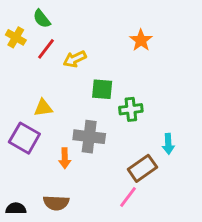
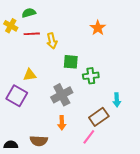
green semicircle: (42, 19) -> (29, 13), turned 112
red line: (46, 49) -> (32, 34), turned 49
yellow arrow: (75, 59) -> (52, 41), turned -77
gray cross: (89, 137) -> (62, 95), turned -35
orange arrow: (65, 158) -> (62, 123), moved

